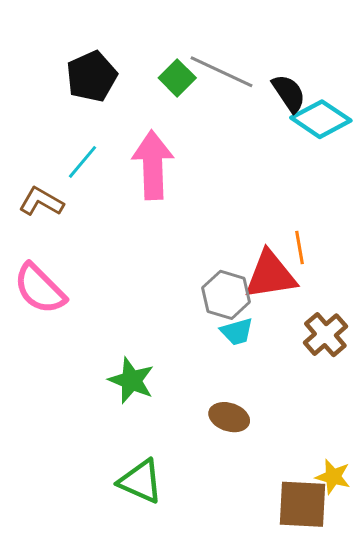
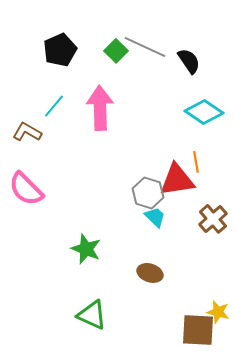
cyan diamond: (321, 119) -> (204, 112), moved
cyan trapezoid: (237, 332) -> (155, 217), turned -120

